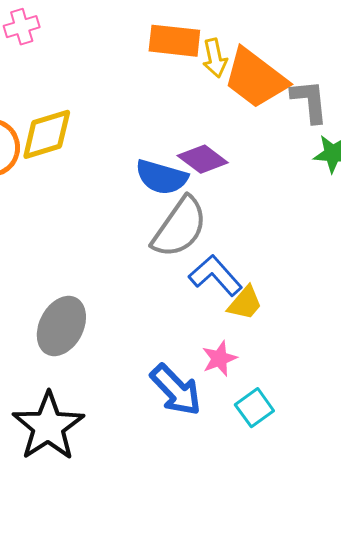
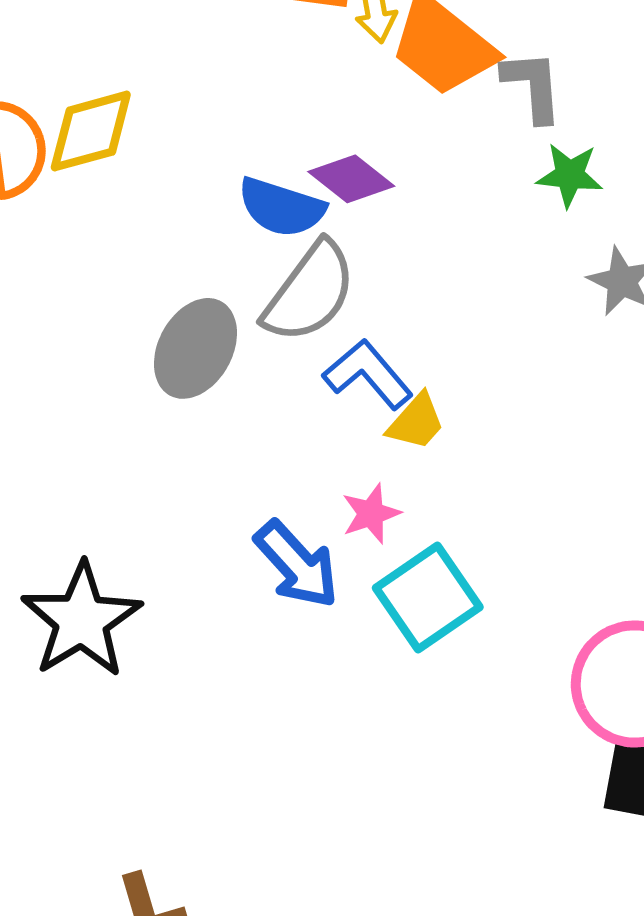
gray ellipse: (61, 326) -> (195, 348), moved
cyan square: (254, 408) -> (428, 597), size x1.6

